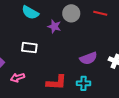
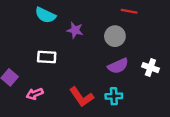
gray circle: (71, 13) -> (115, 36), moved
red L-shape: (56, 82) -> (82, 97), turned 55

